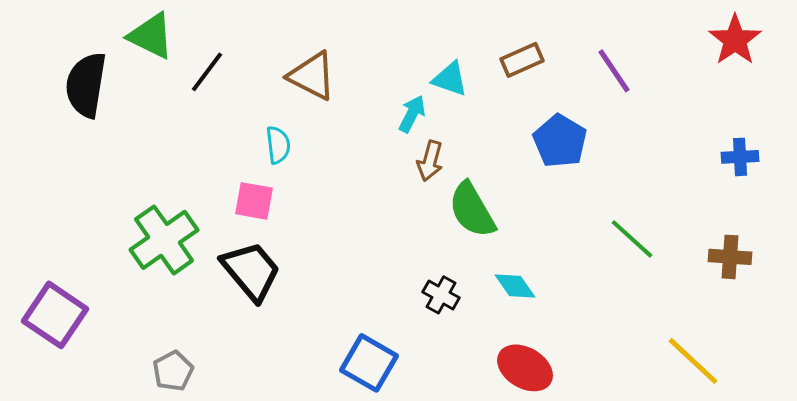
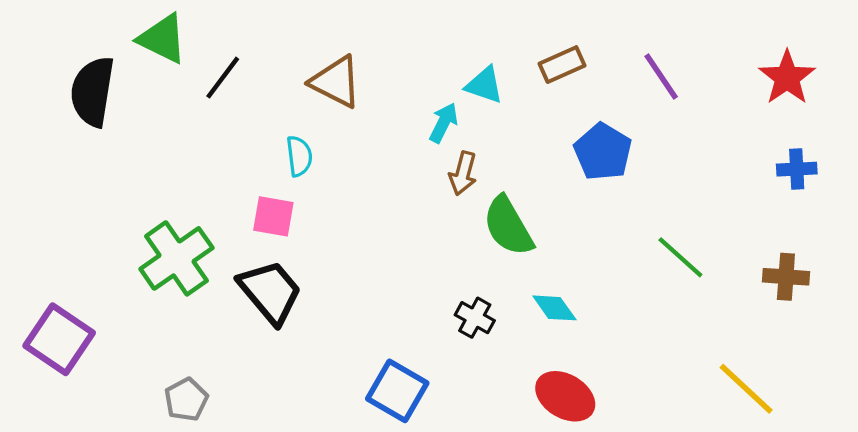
red star: (735, 40) -> (787, 78), moved

